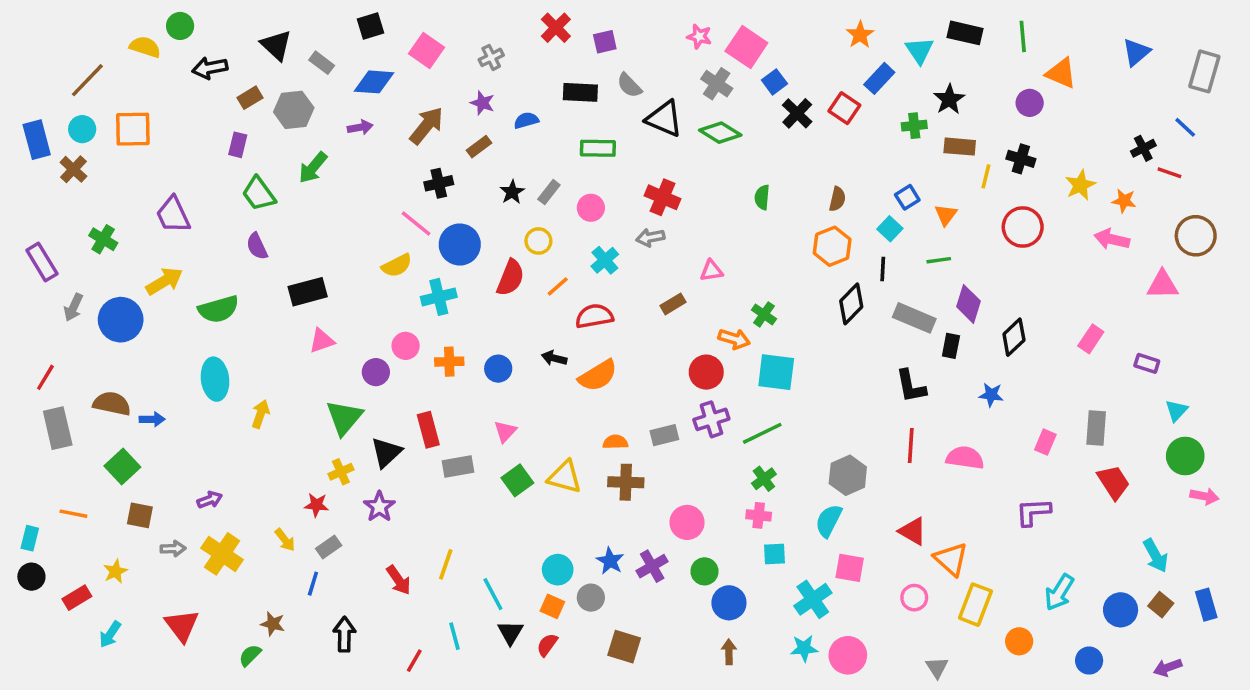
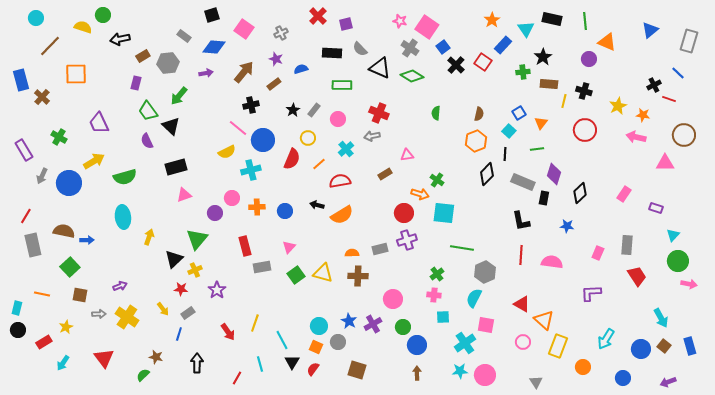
black triangle: (276, 45) -> (171, 126), moved
cyan circle: (82, 129) -> (36, 18), moved
green line: (762, 433) -> (462, 248), moved, turned 35
black triangle: (386, 453) -> (174, 259), moved

